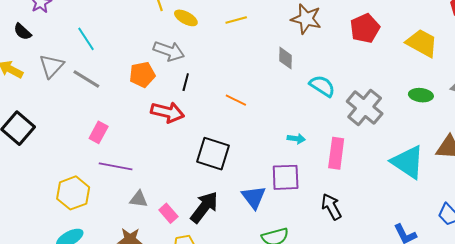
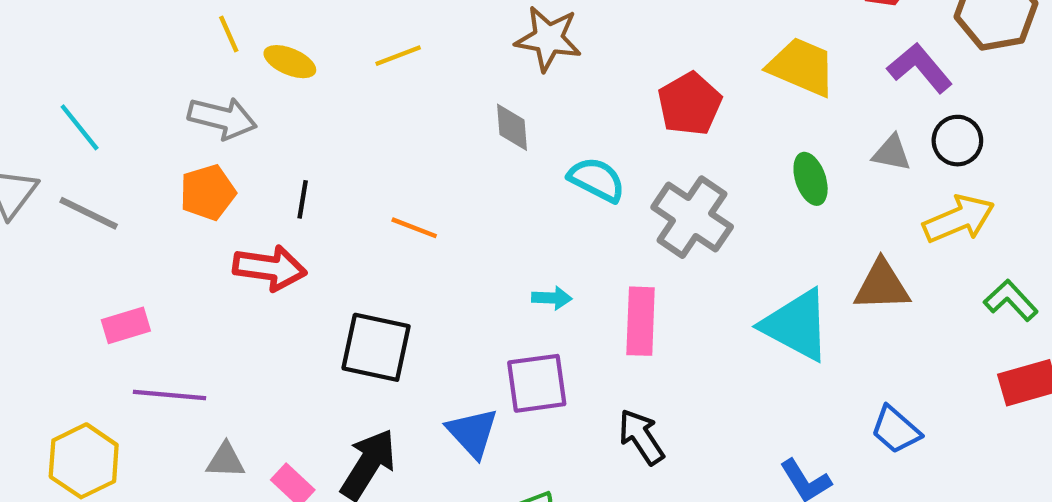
red pentagon: (365, 28) -> (690, 104), moved
gray arrow: (169, 51) -> (222, 118), moved
green ellipse: (421, 95) -> (811, 179), turned 70
pink rectangle: (99, 132) -> (126, 325), turned 50

